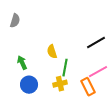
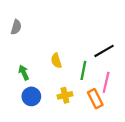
green line: (65, 68) -> (83, 70), moved
pink line: (98, 72) -> (106, 82), turned -48

